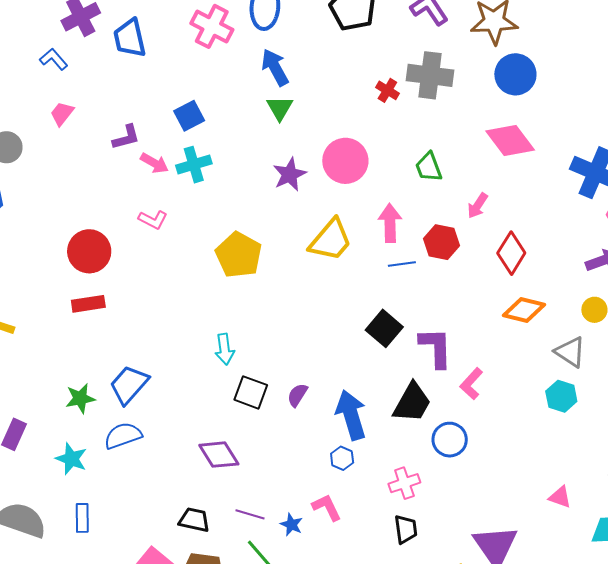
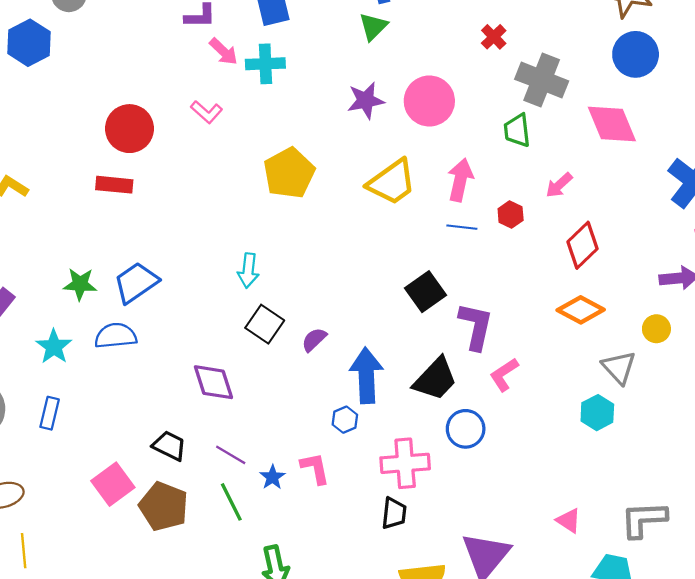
gray cross: (430, 75) -> (542, 80), moved
red hexagon: (442, 242) -> (511, 215), size x0.7
pink cross: (404, 483) -> (405, 463), size x1.4

